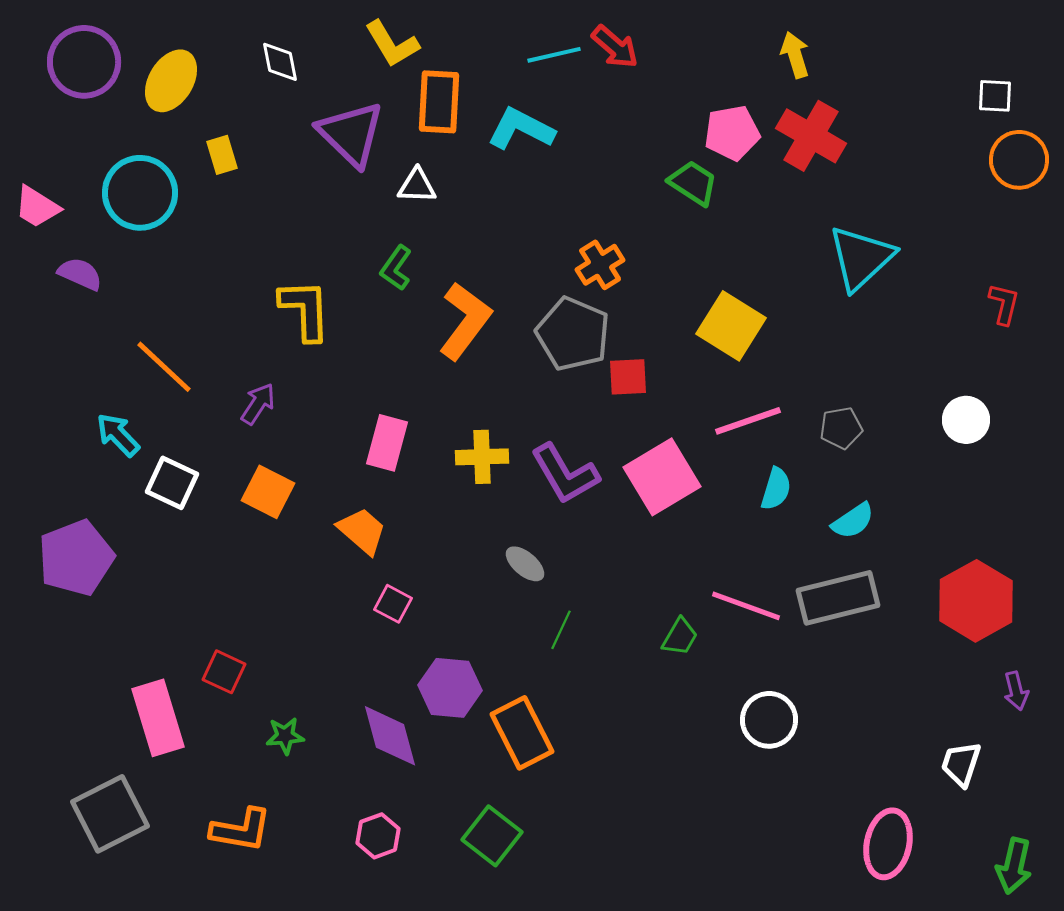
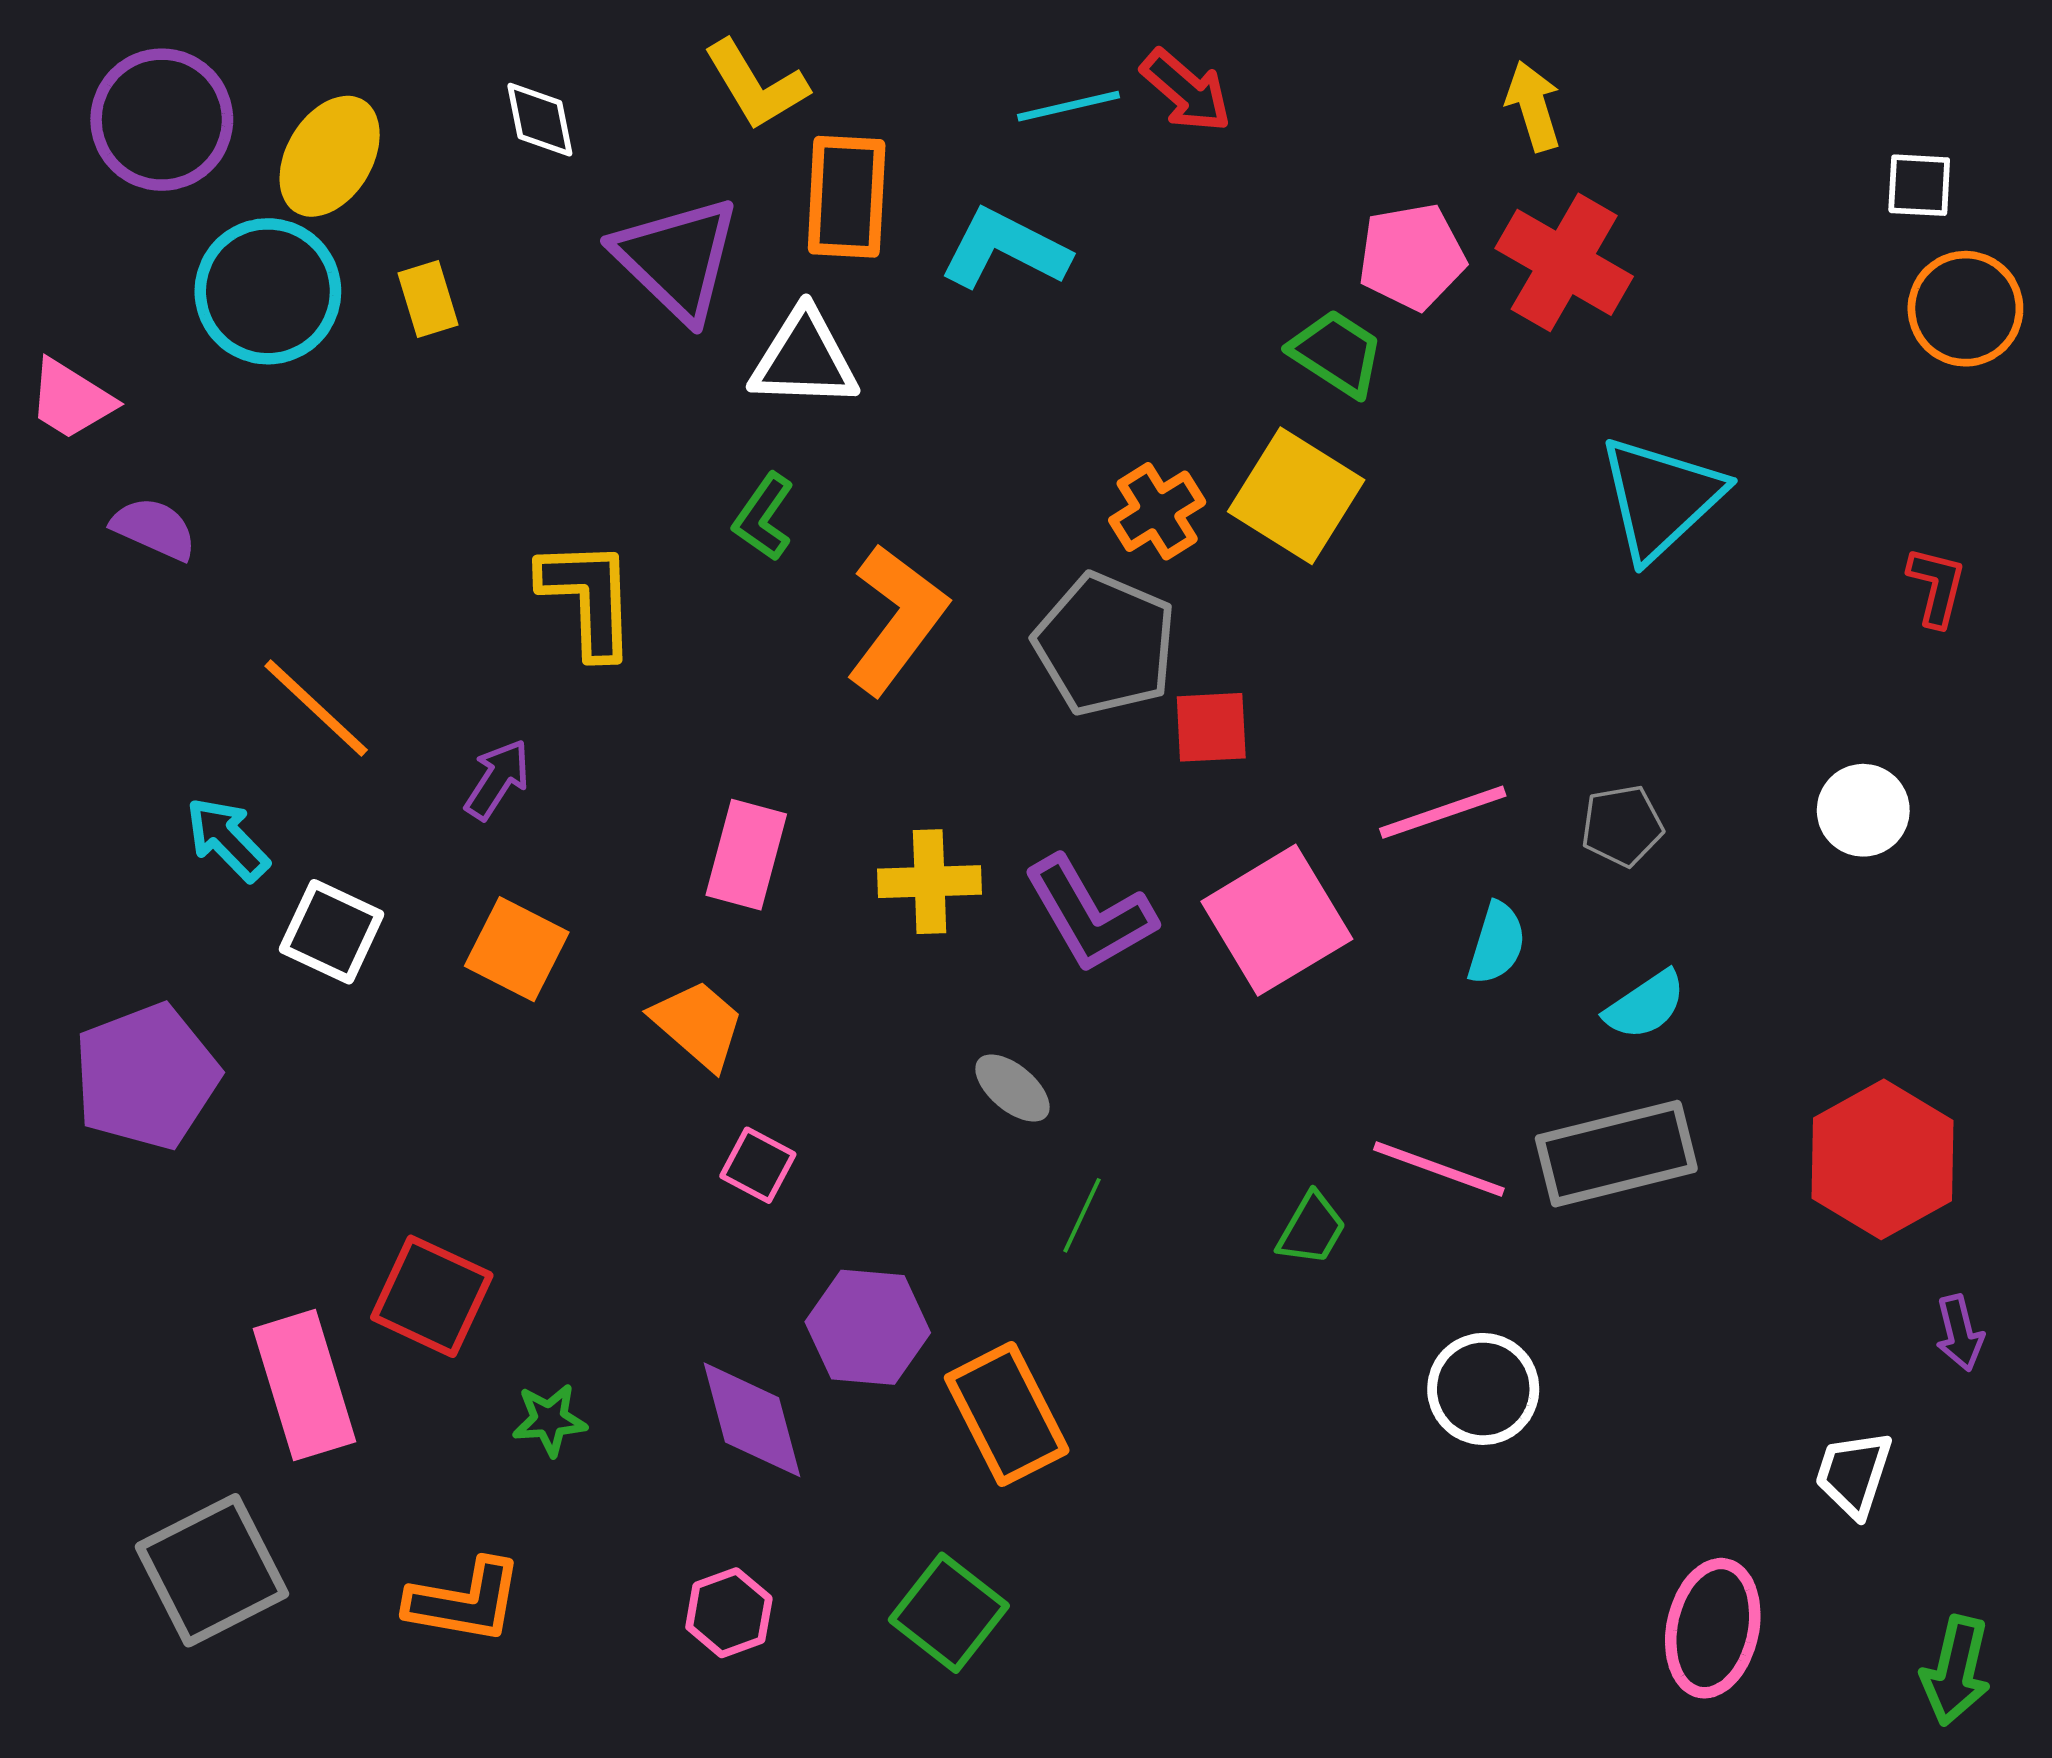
white triangle: (417, 186) -> (804, 359), size x1.5
cyan circle: (140, 193) -> (268, 291), moved
yellow square: (731, 326) -> (1296, 496), moved
red square: (224, 672) -> (432, 1296), size x1.4

